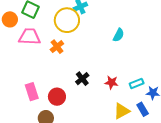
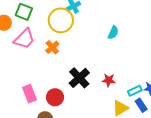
pink trapezoid: (30, 37) -> (24, 39), turned 135
black cross: (82, 79) -> (79, 78), size x1.5
cyan rectangle: (137, 83) -> (135, 91), moved

